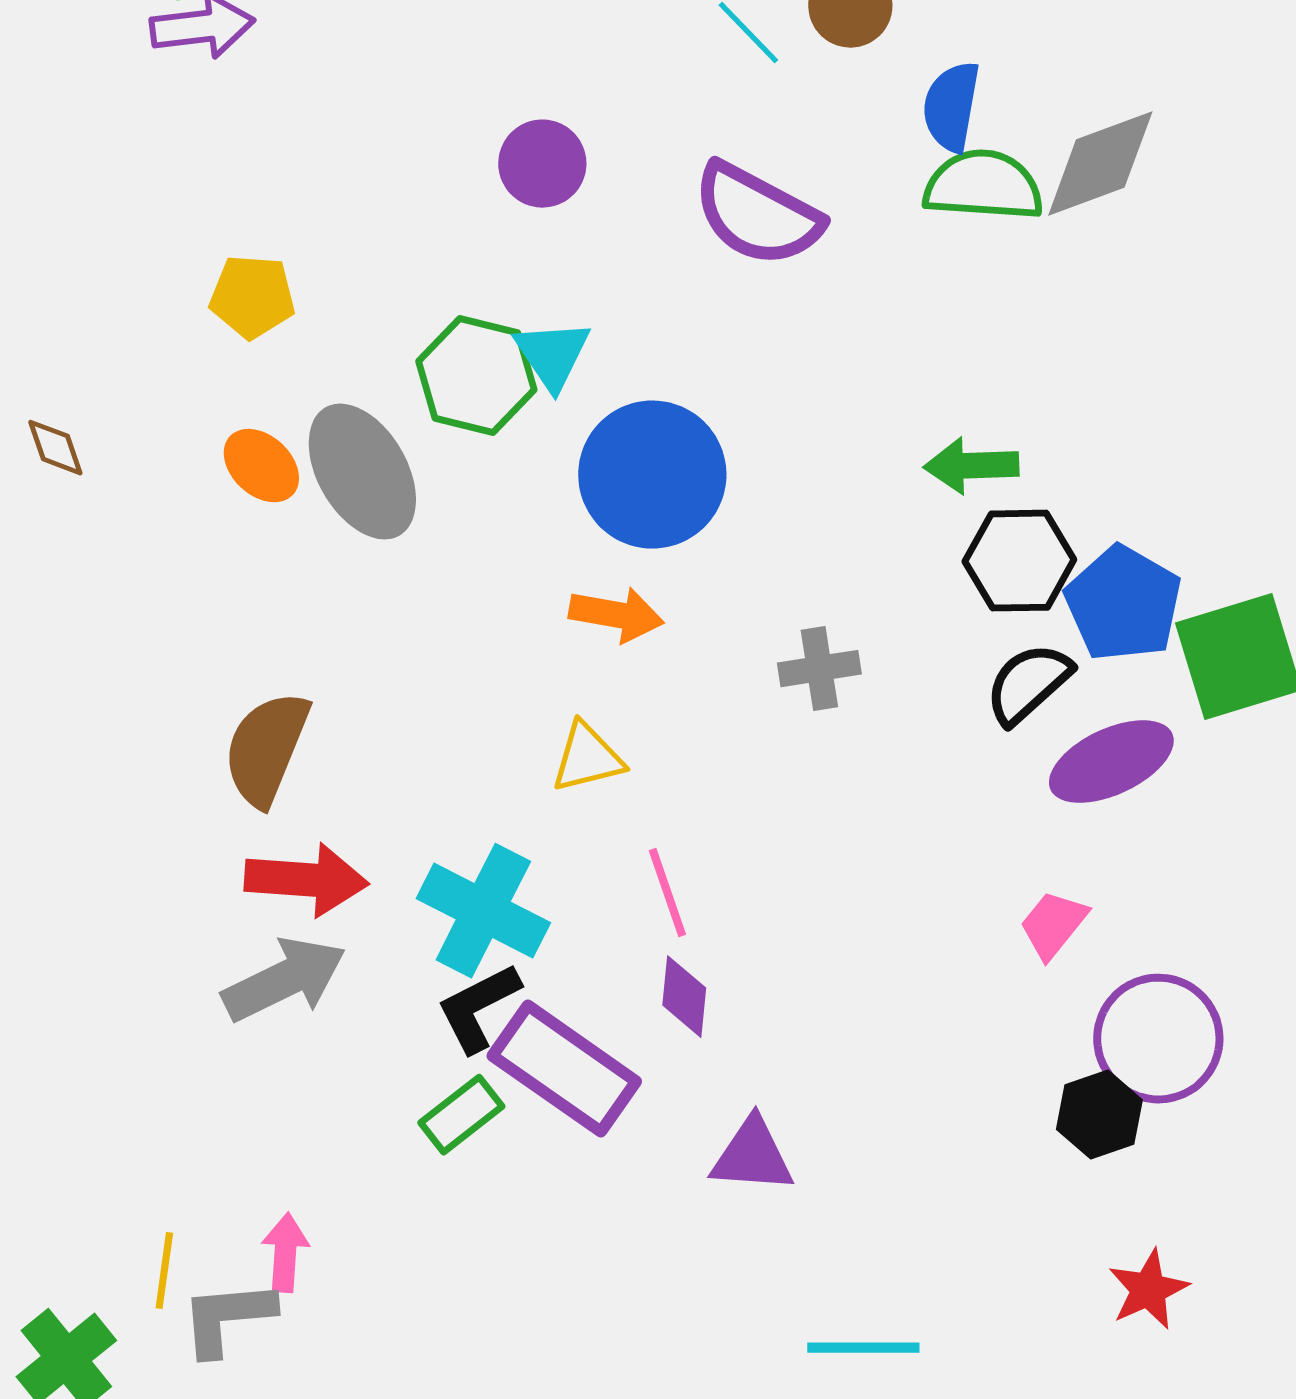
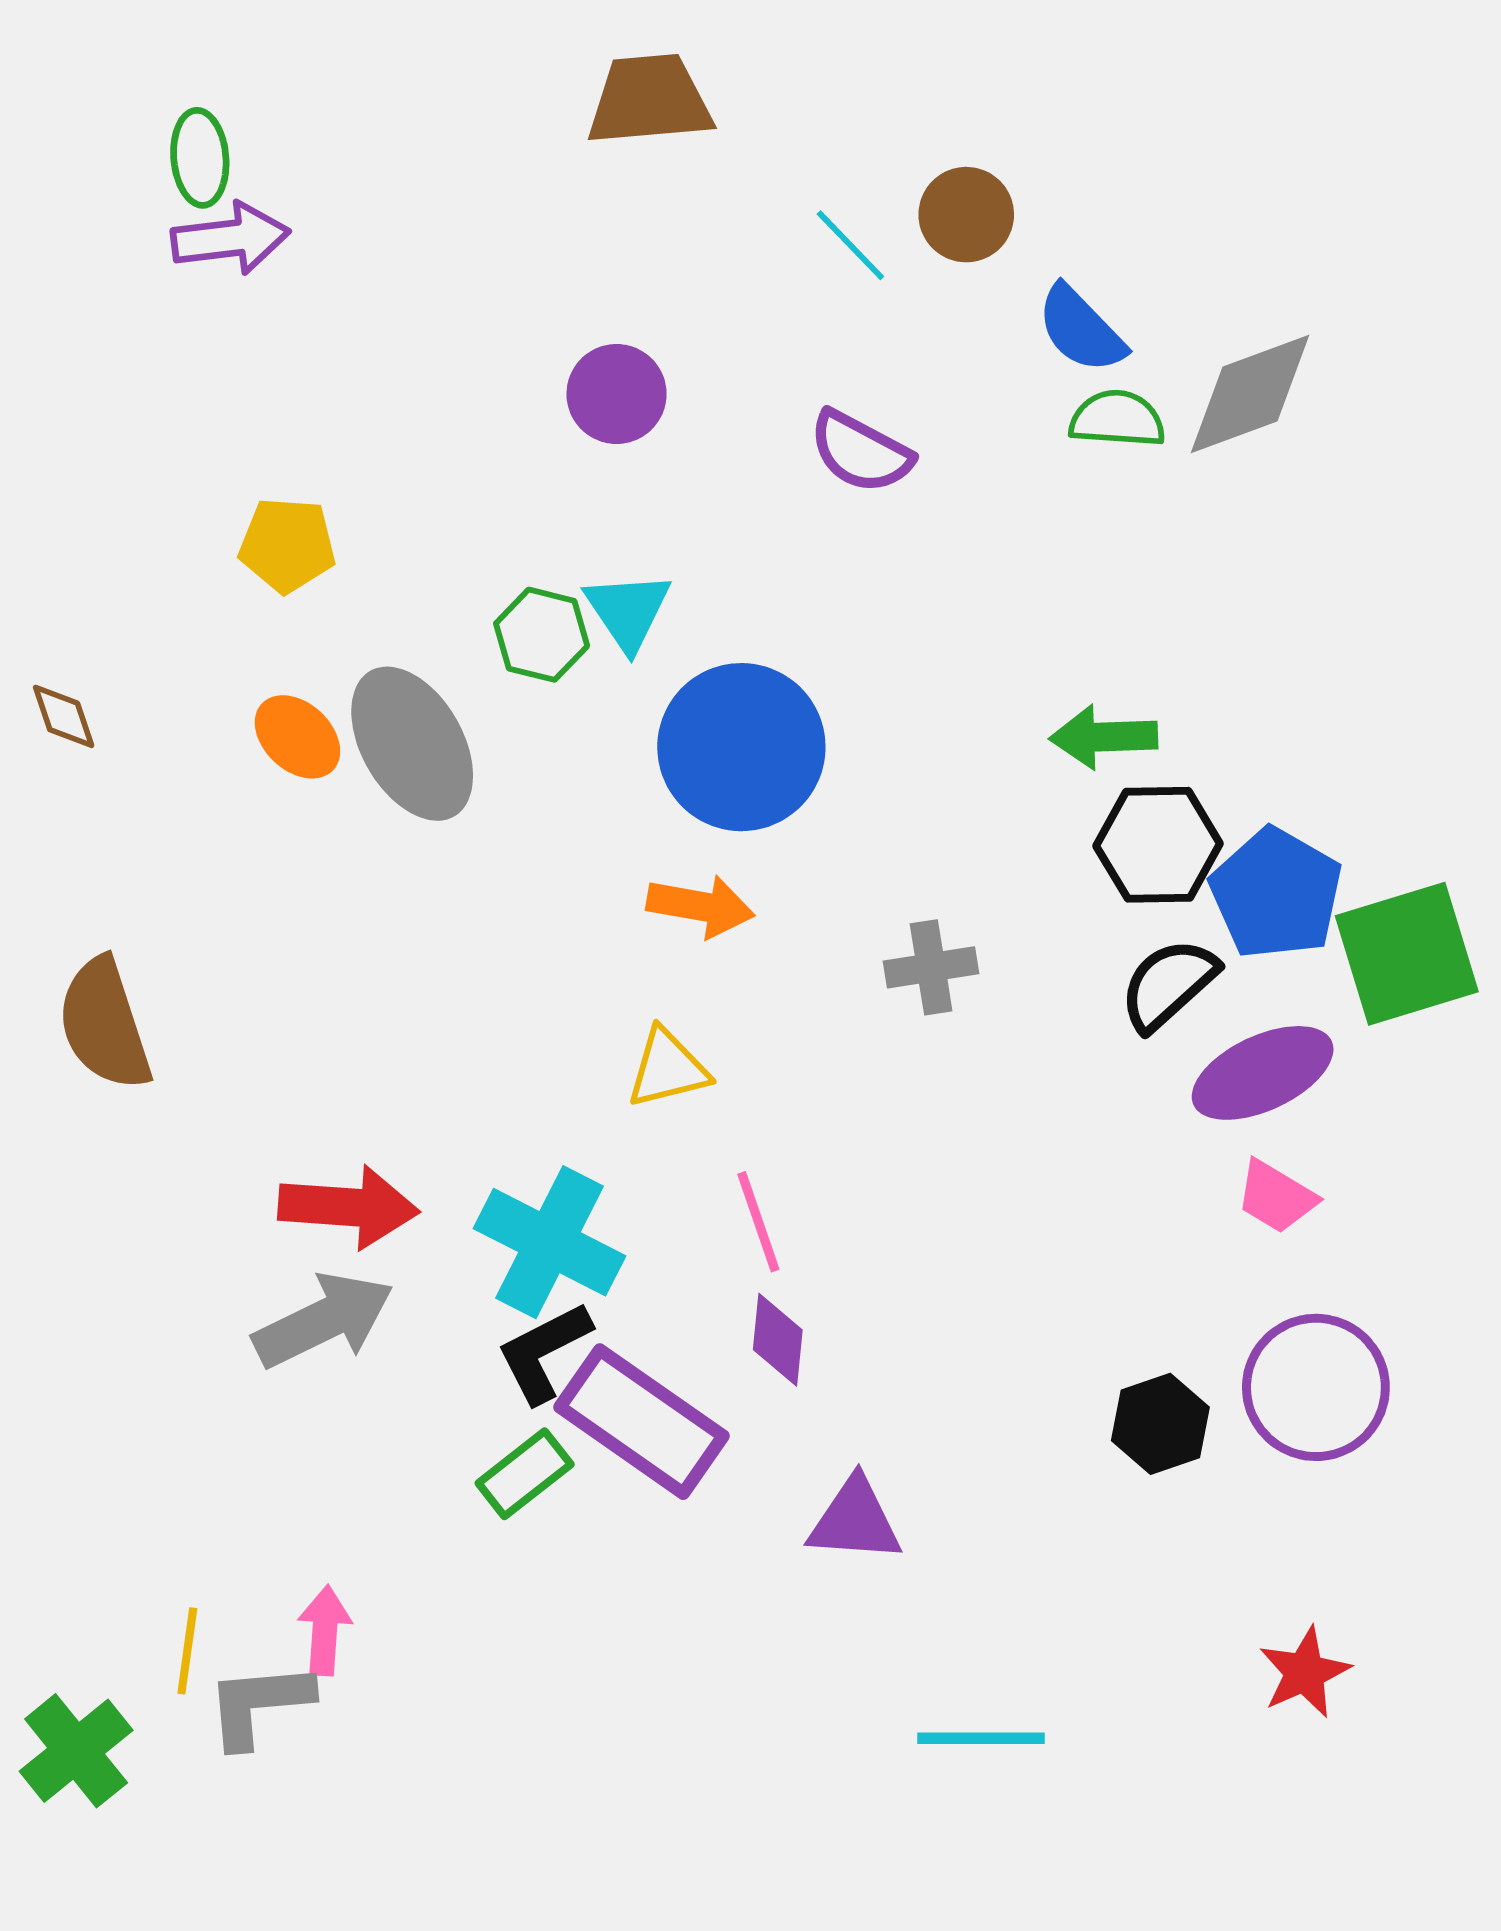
blue semicircle: (951, 107) -> (1081, 329), turned -54
green semicircle: (983, 186) -> (1117, 419), size x0.7
purple semicircle: (757, 215) -> (861, 452), size x0.7
green hexagon: (476, 376) -> (542, 635), size x0.7
brown semicircle: (266, 749) -> (104, 1024), moved, turned -40
pink trapezoid: (1053, 925) -> (1276, 1197), moved, turned -98
black hexagon: (1099, 1115) -> (1160, 1424), moved

